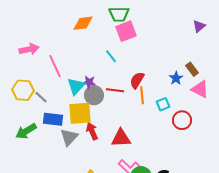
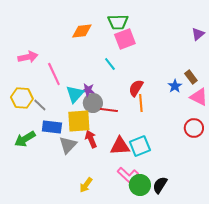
red line: (115, 90) -> (109, 110), moved
cyan square: (163, 104) -> (140, 146), moved, size x1.5
red circle: (182, 120) -> (194, 128), moved

